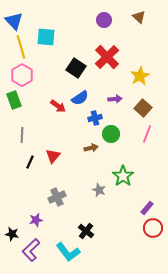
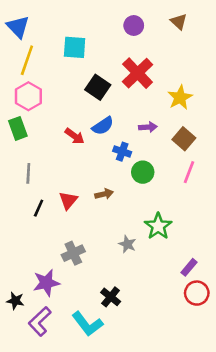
cyan square: (46, 37) -> (75, 47), moved
yellow line: (21, 47) -> (27, 60), turned 35
blue cross: (95, 118) -> (122, 152), turned 32
brown arrow: (91, 148) -> (104, 194), moved
purple star: (36, 220) -> (46, 283), size x1.5

